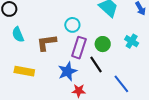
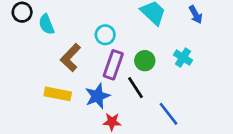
cyan semicircle: (18, 34) -> (46, 24), moved
brown L-shape: (47, 43) -> (71, 58), turned -40
yellow rectangle: (24, 71) -> (58, 94), moved

